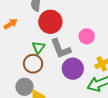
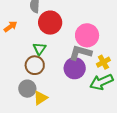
pink circle: (87, 36) -> (87, 35), size x1.5
gray L-shape: (61, 49) -> (80, 53), moved, turned 130

